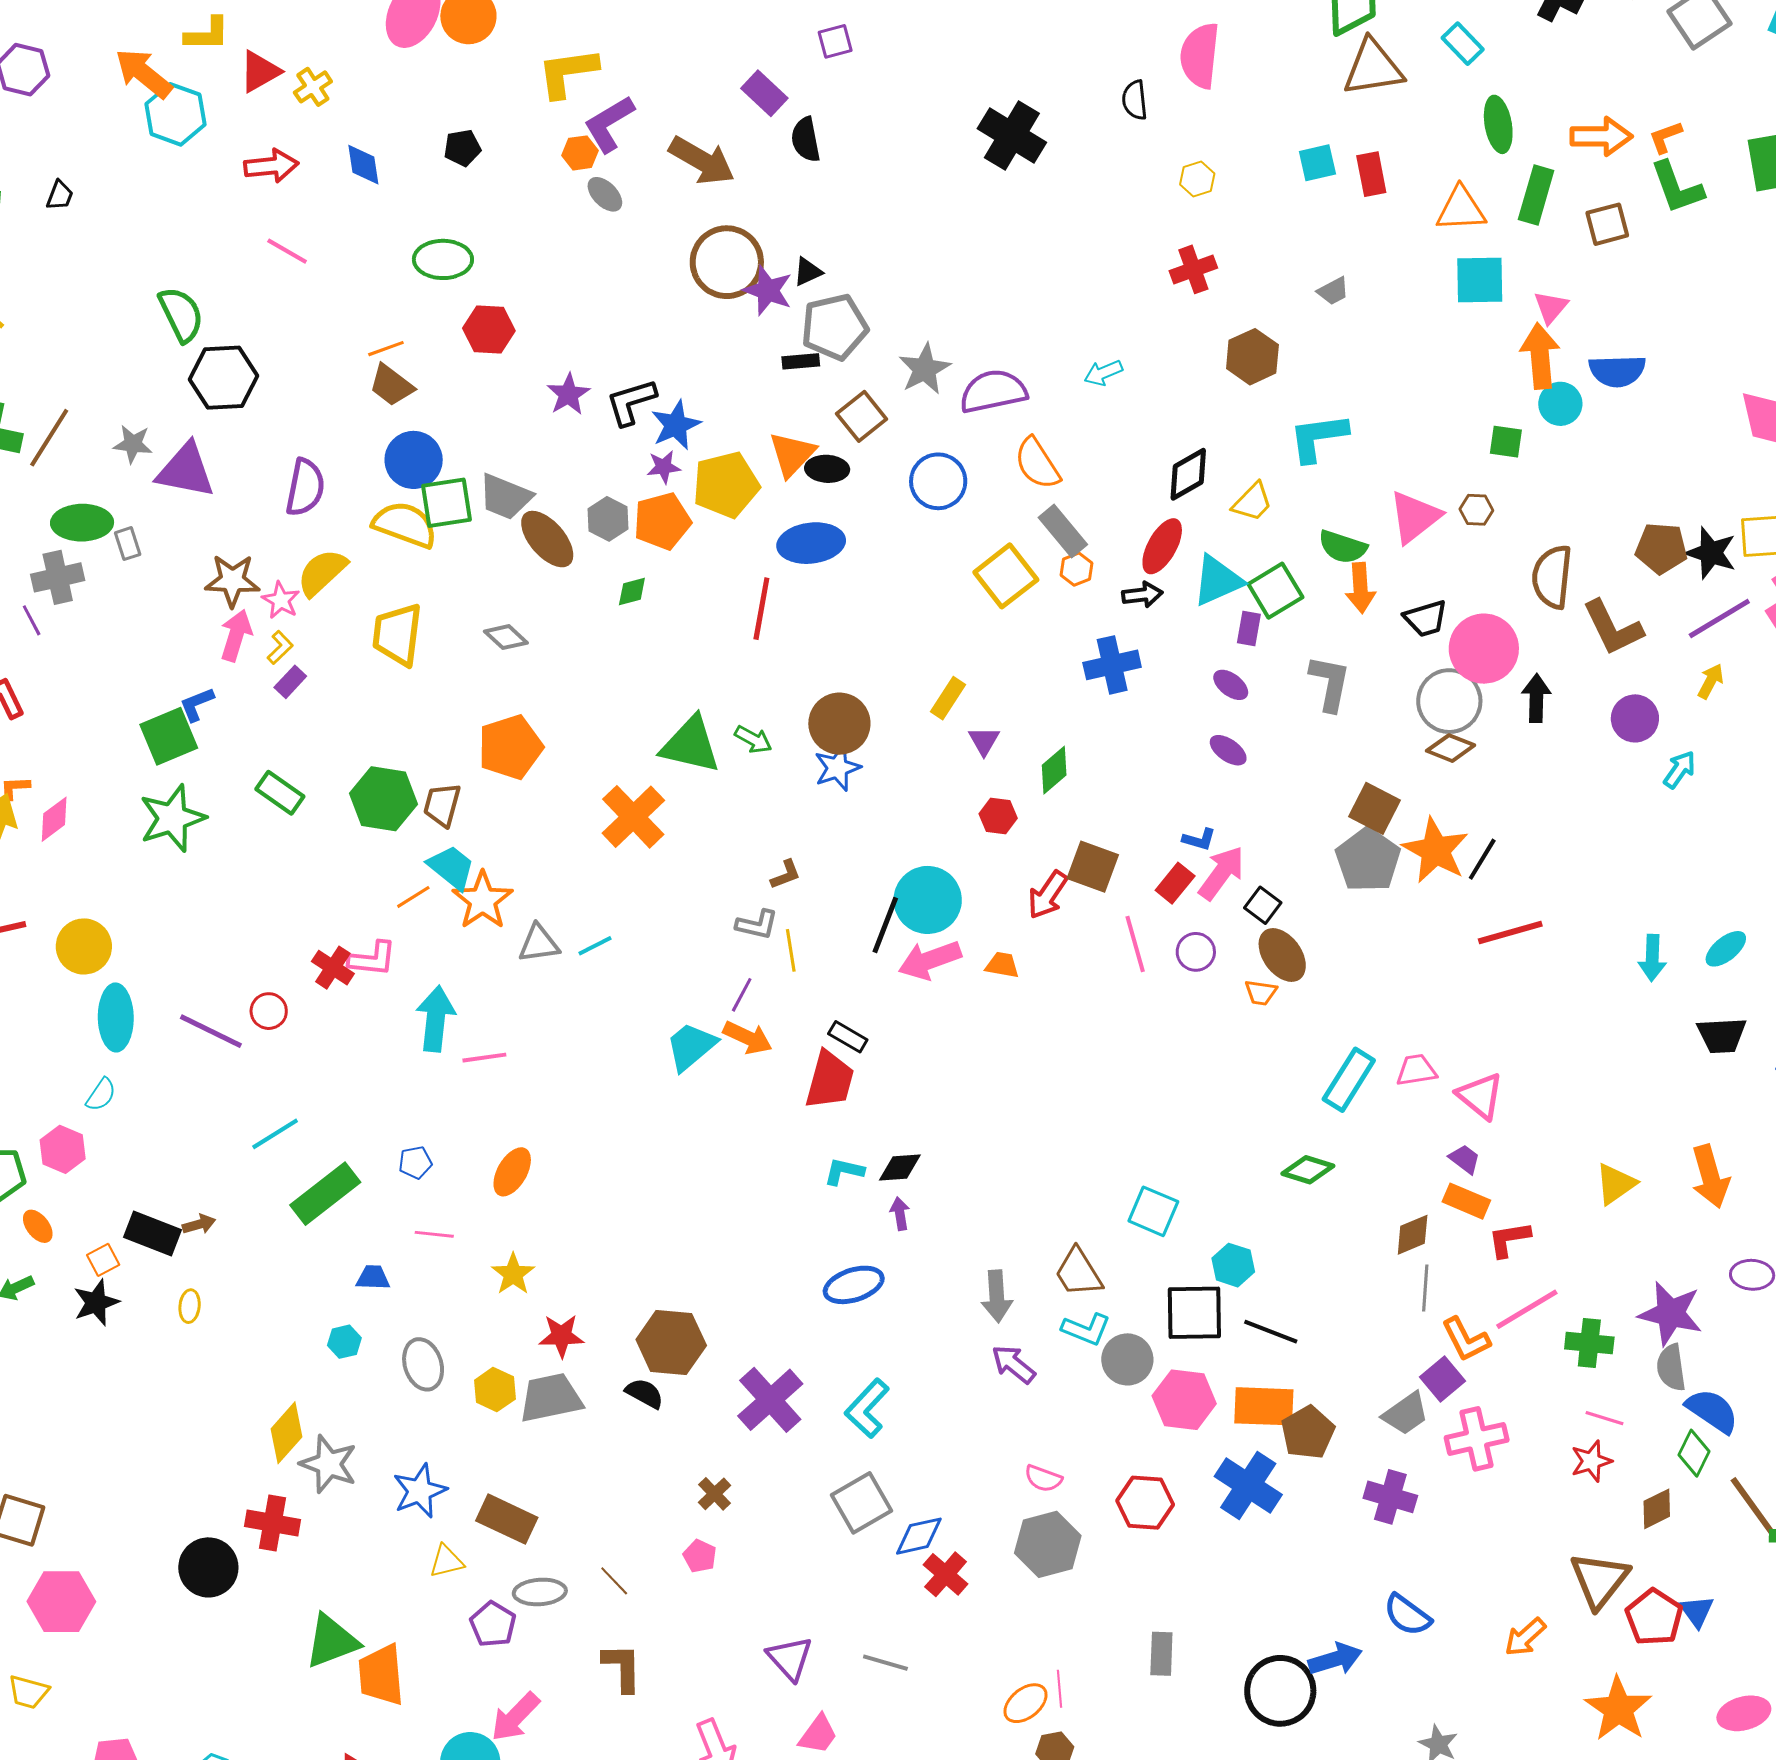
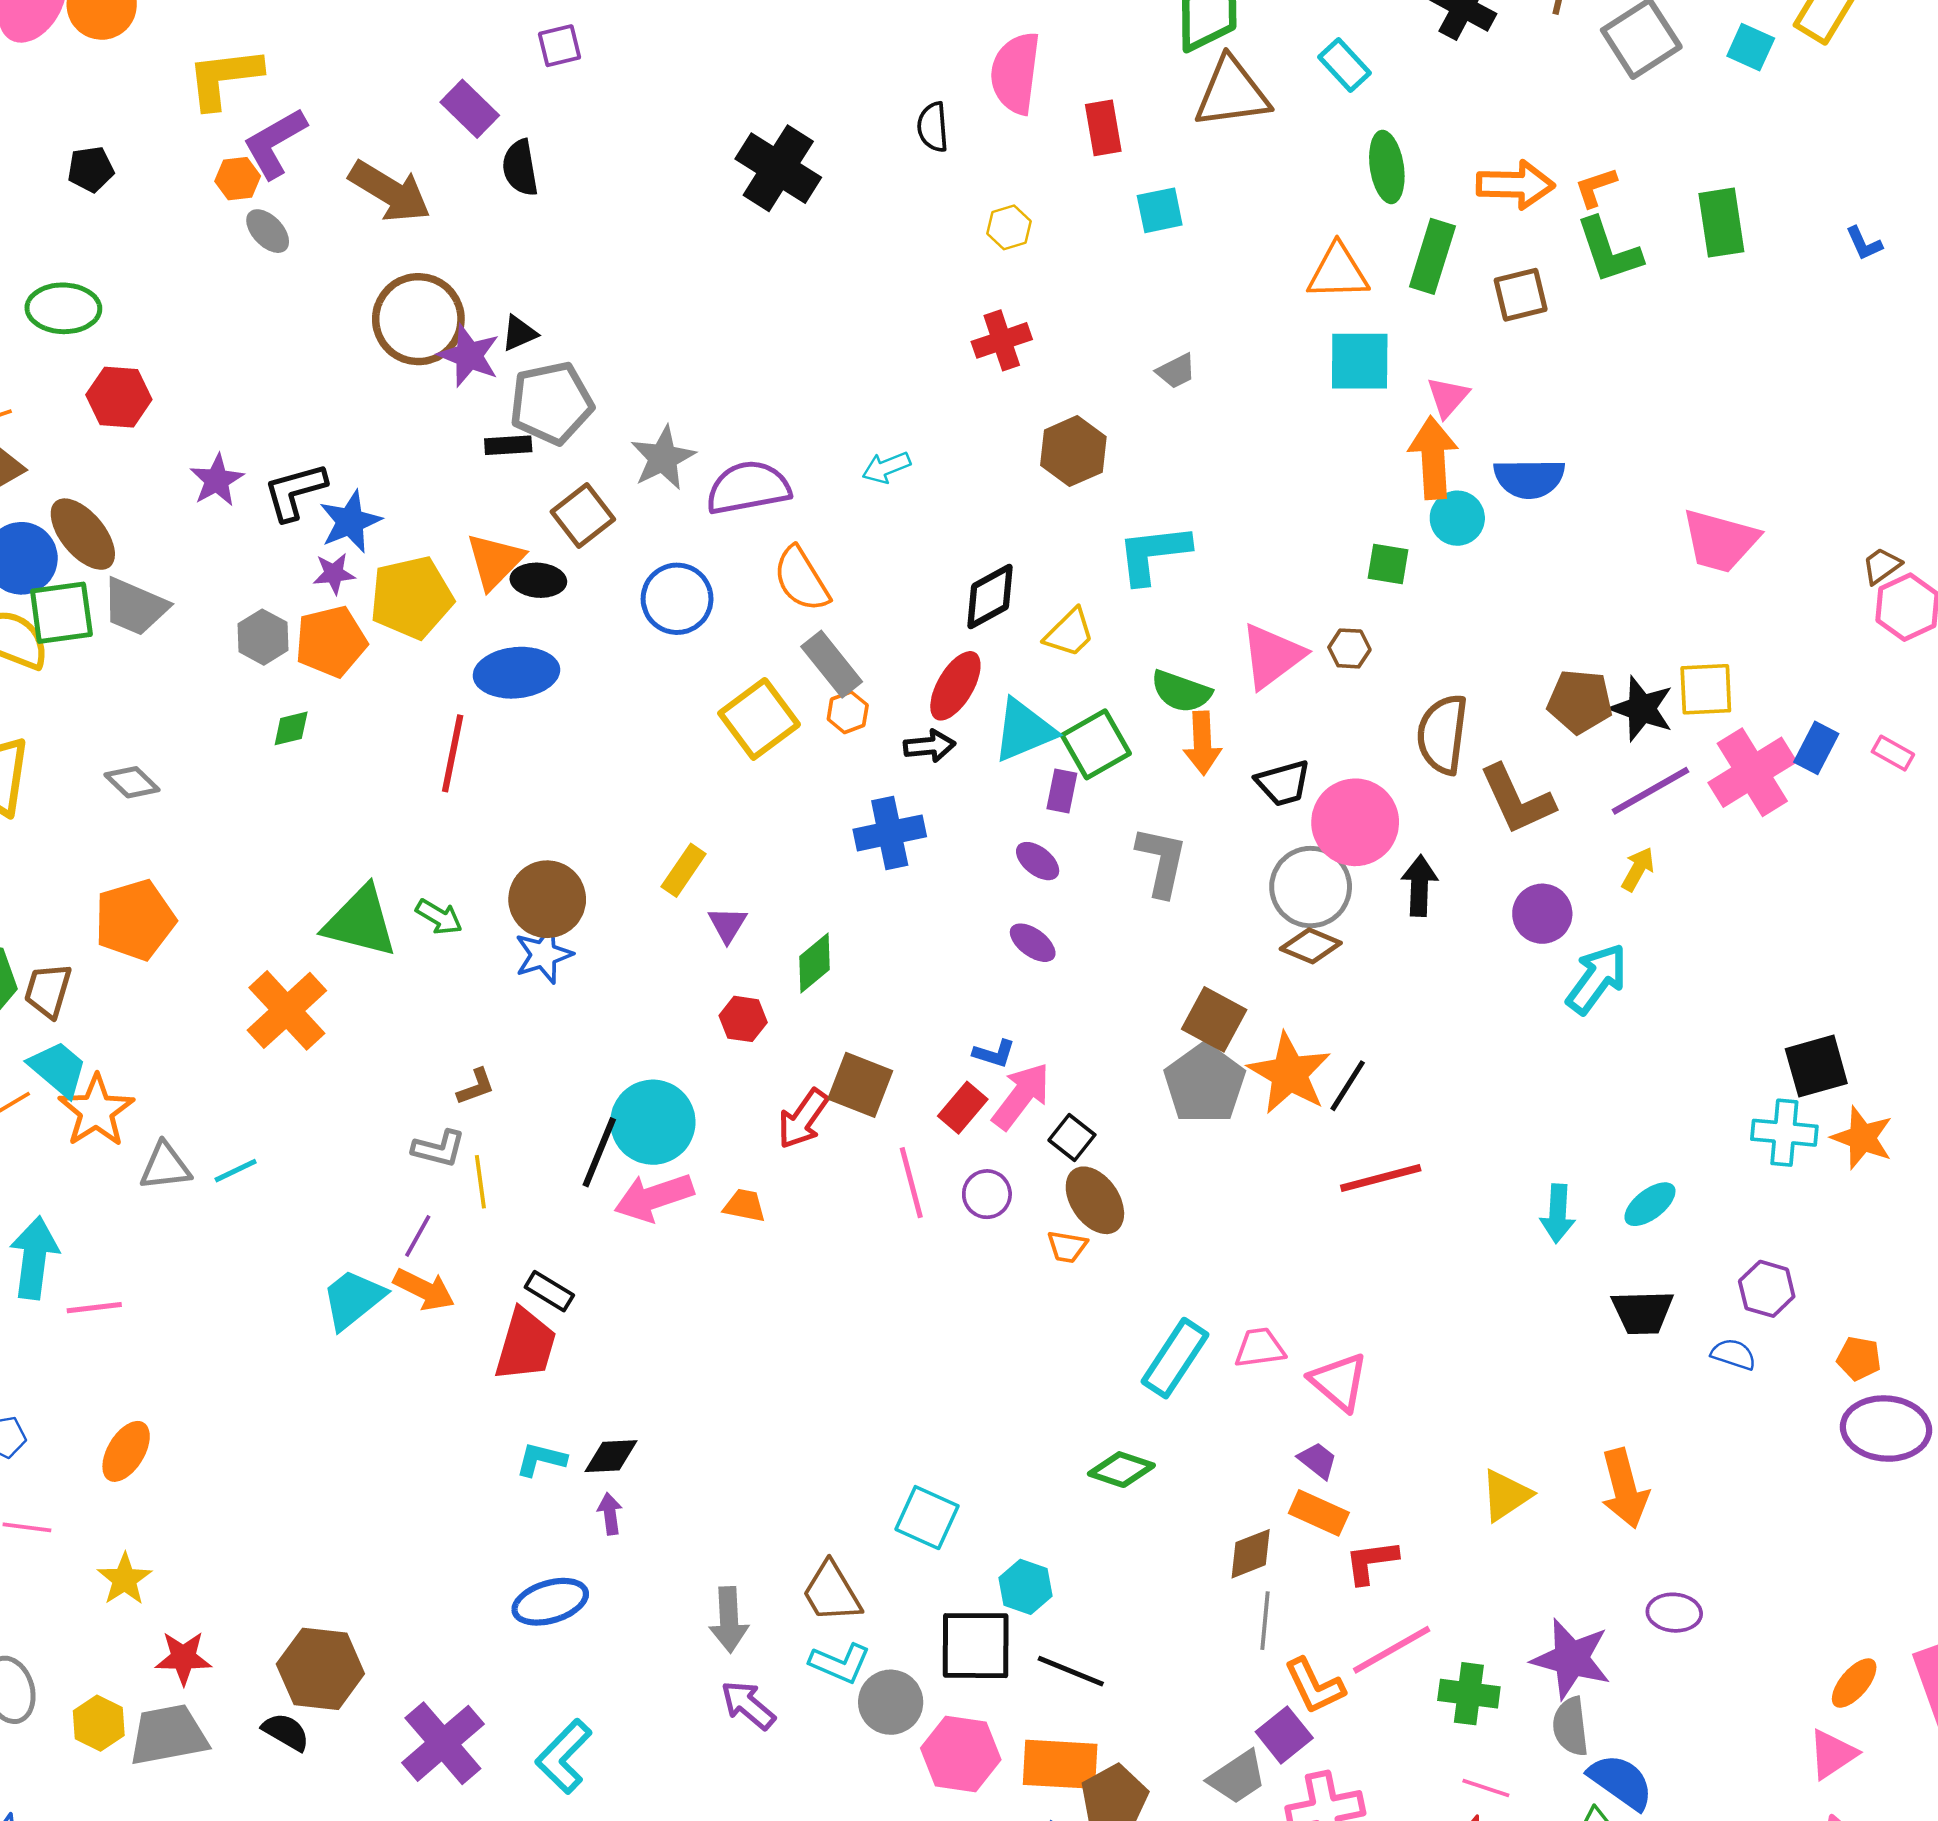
red rectangle: (1371, 174) -> (1103, 128), moved
brown ellipse: (547, 539) -> (83, 534), moved
cyan arrow: (1680, 770) -> (1597, 979), size x1.5

